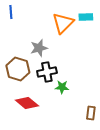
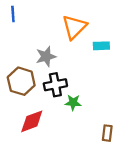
cyan rectangle: (86, 17) -> (101, 46), moved
red diamond: (27, 103) -> (32, 121), turned -60

